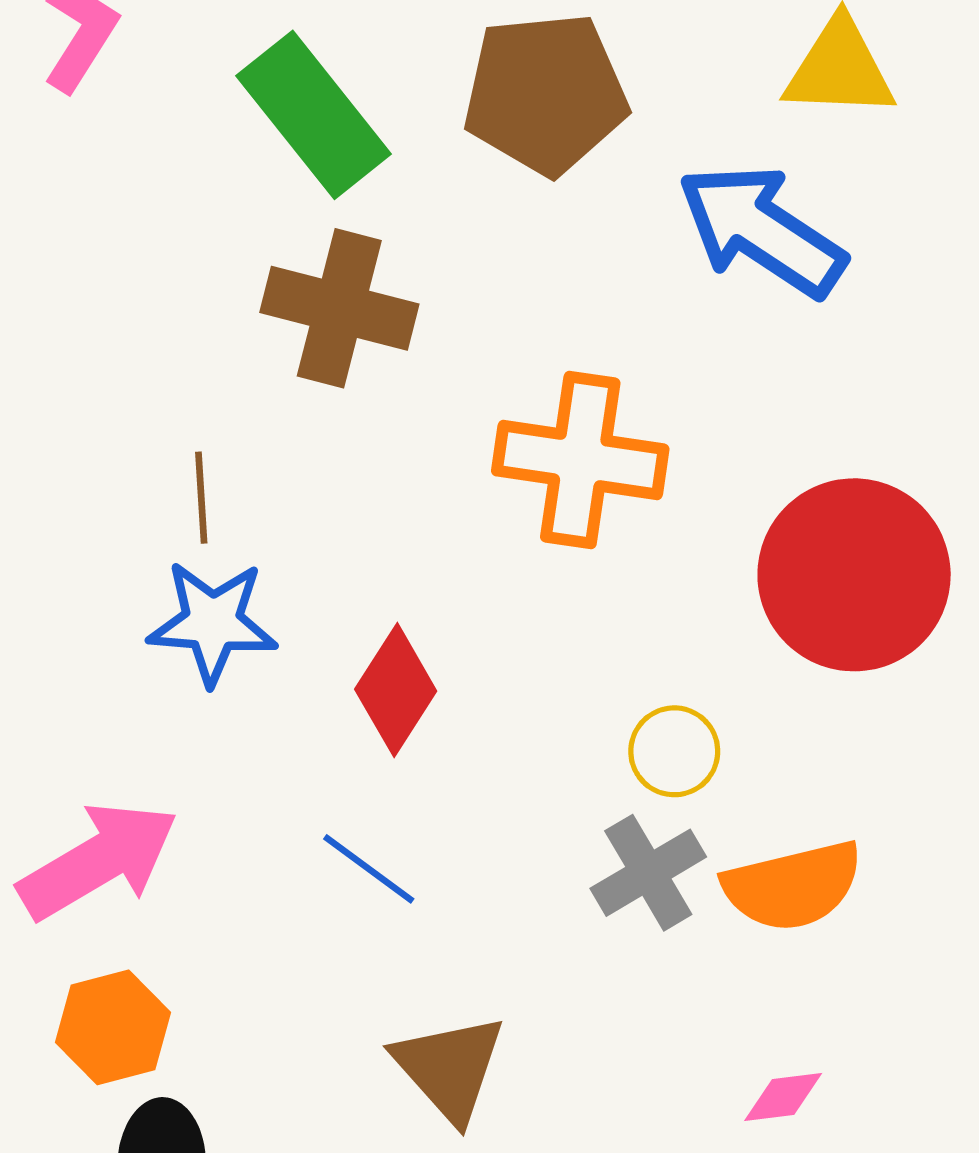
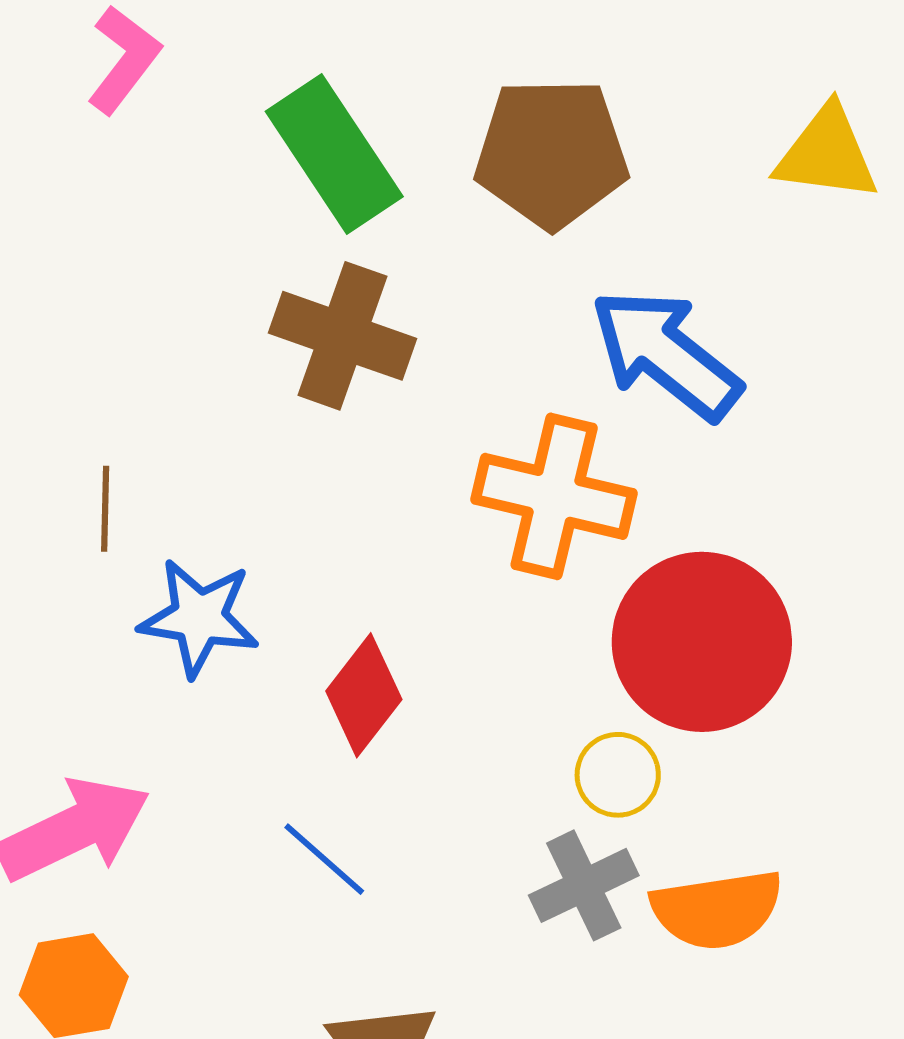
blue arrow: (762, 230) -> (666, 354), moved
brown line: (201, 498) -> (105, 509), moved
red circle: (854, 575) -> (702, 642), moved

